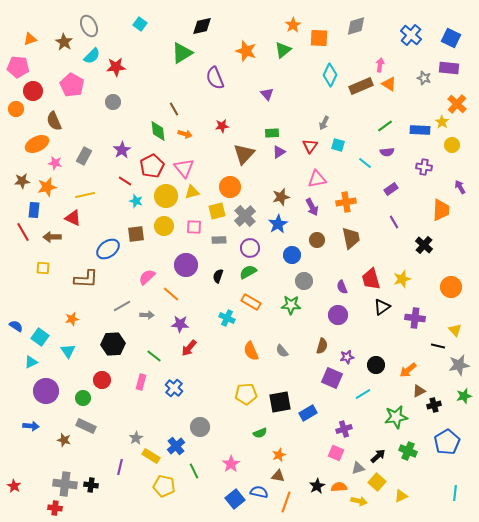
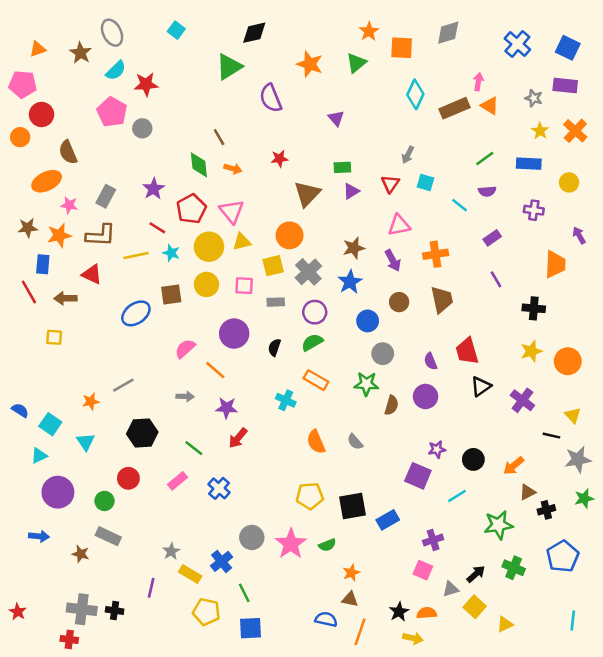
pink pentagon: (72, 85) -> (112, 112), moved
yellow star: (442, 122) -> (540, 131), moved
yellow line: (85, 195) -> (136, 255), moved
black cross: (424, 245) -> (534, 308), turned -36
brown L-shape: (86, 279) -> (101, 235), moved
yellow star: (402, 279) -> (531, 351), moved
gray line: (122, 306) -> (123, 385), moved
purple cross: (415, 318) -> (522, 400), turned 30
brown semicircle: (322, 346) -> (392, 405), moved
pink rectangle: (141, 382) -> (177, 481), turned 35
pink star: (231, 464) -> (291, 544), moved, size x1.4
blue square: (235, 499) -> (251, 628), moved, turned 36
yellow arrow: (359, 501) -> (413, 638), moved

